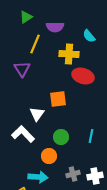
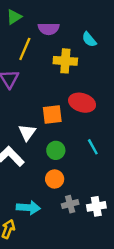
red ellipse: (83, 76) -> (82, 103), moved
cyan line: (91, 136) -> (93, 147), moved, turned -40
green circle: (61, 137) -> (56, 150), moved
orange circle: (49, 156) -> (55, 179), moved

